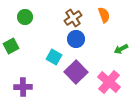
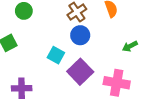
pink cross: (109, 82) -> (117, 83), turned -30

